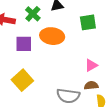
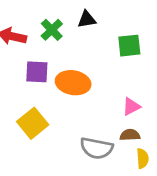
orange ellipse: (52, 36) -> (73, 83), moved

